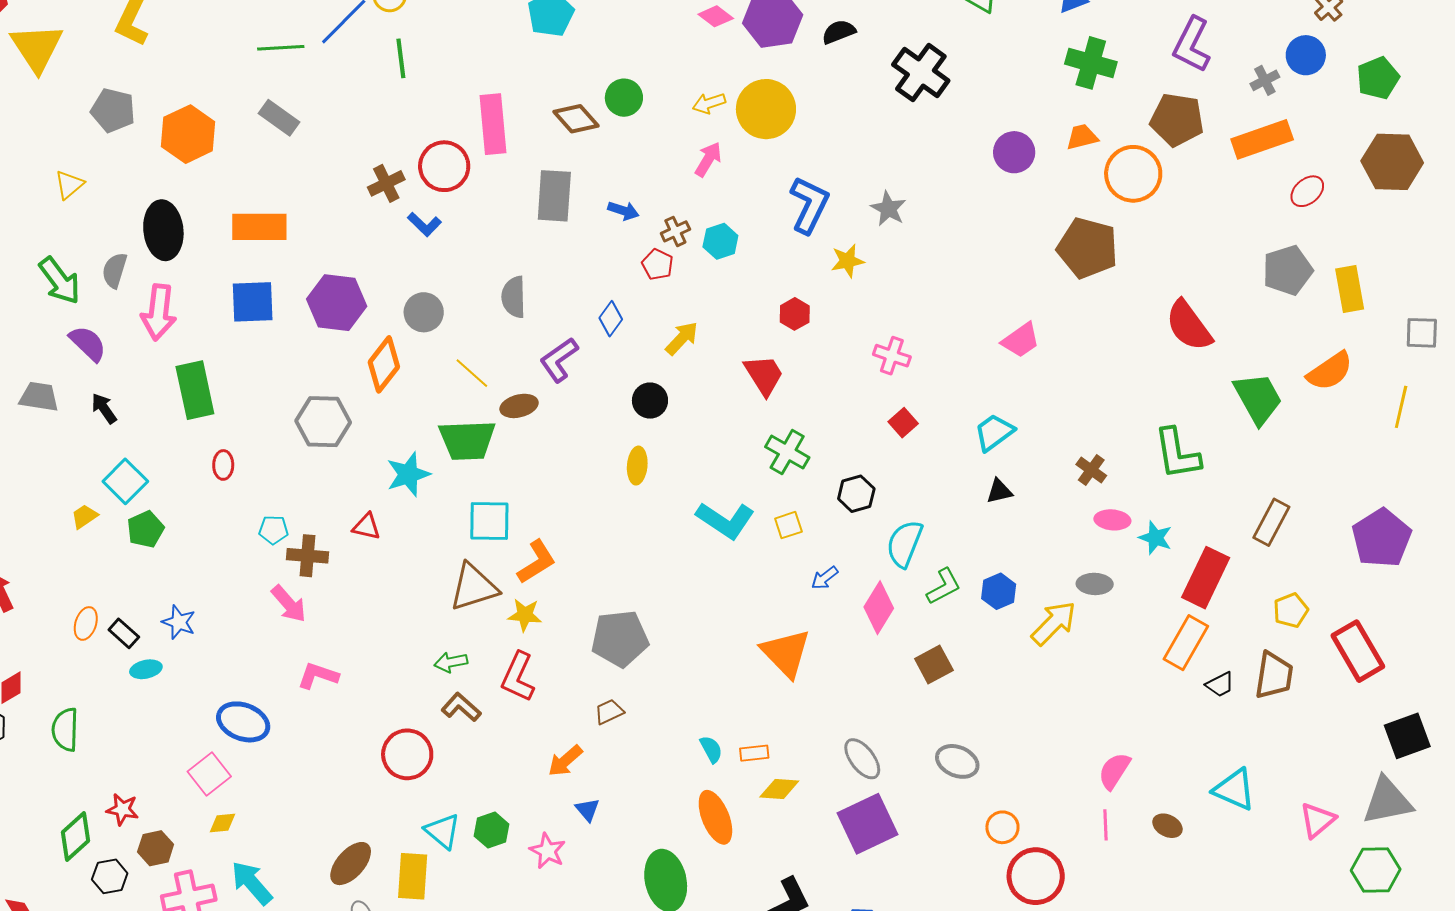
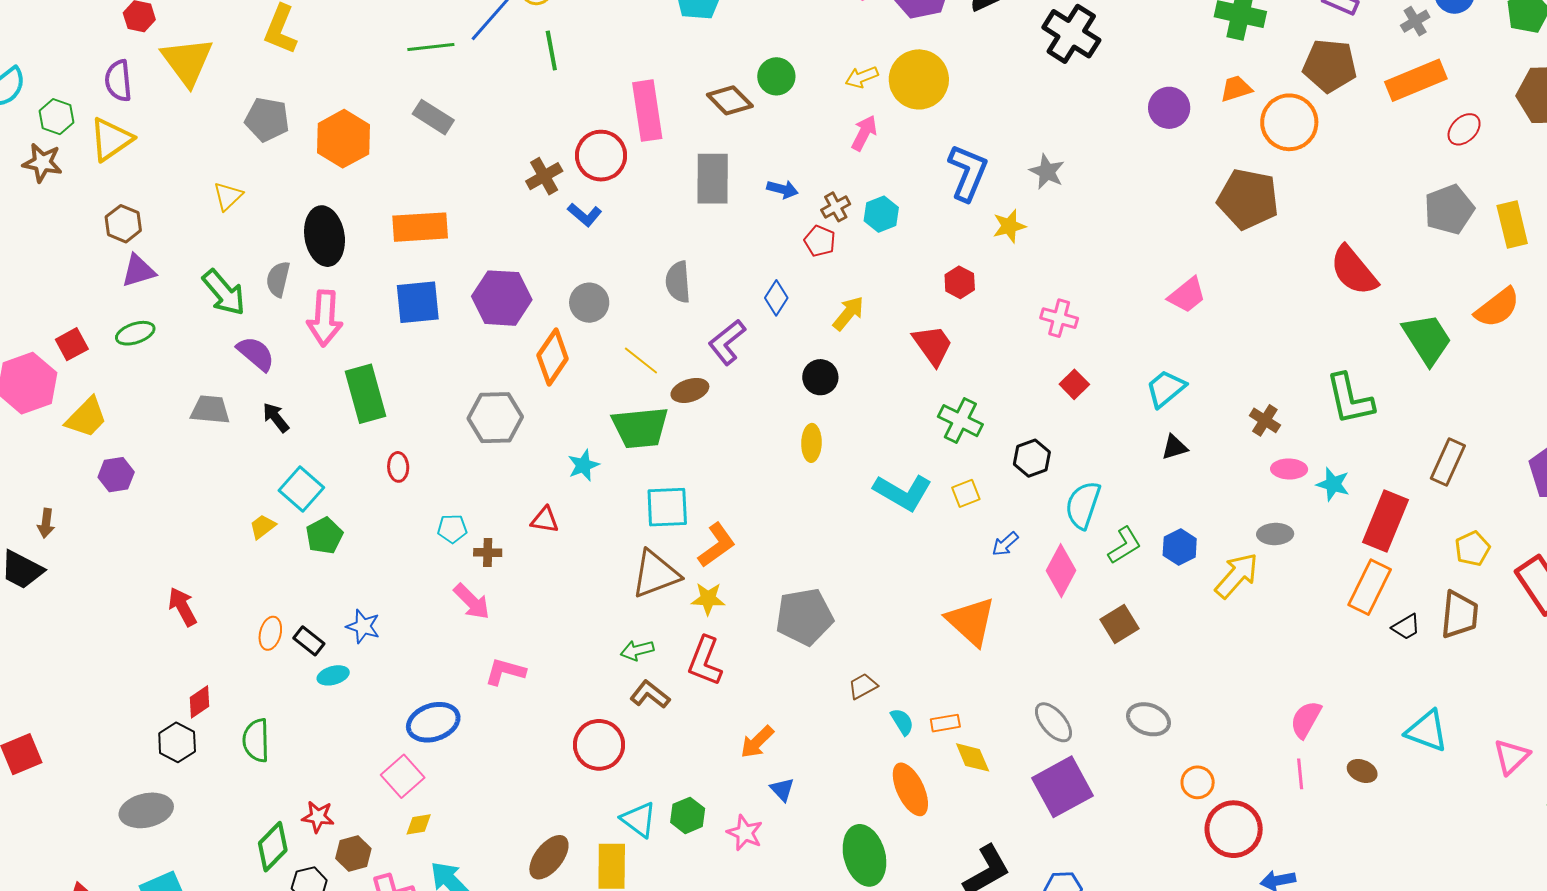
cyan star: (408, 474) -> (583, 465), size x0.7
brown cross: (308, 556) -> (488, 552), size x0.7
brown trapezoid: (609, 712) -> (863, 686), moved
blue ellipse: (243, 722) -> (433, 722), turned -36
yellow diamond: (779, 789) -> (973, 757), turned 66

